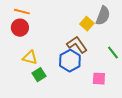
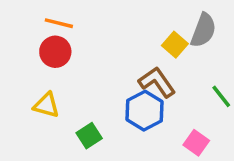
yellow triangle: (30, 58) -> (46, 105), moved
pink square: (99, 79) -> (196, 143), turned 32

